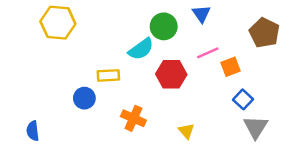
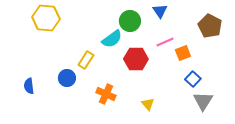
yellow rectangle: (108, 75) -> (86, 60), turned -54
blue semicircle: (33, 131) -> (29, 86), moved

